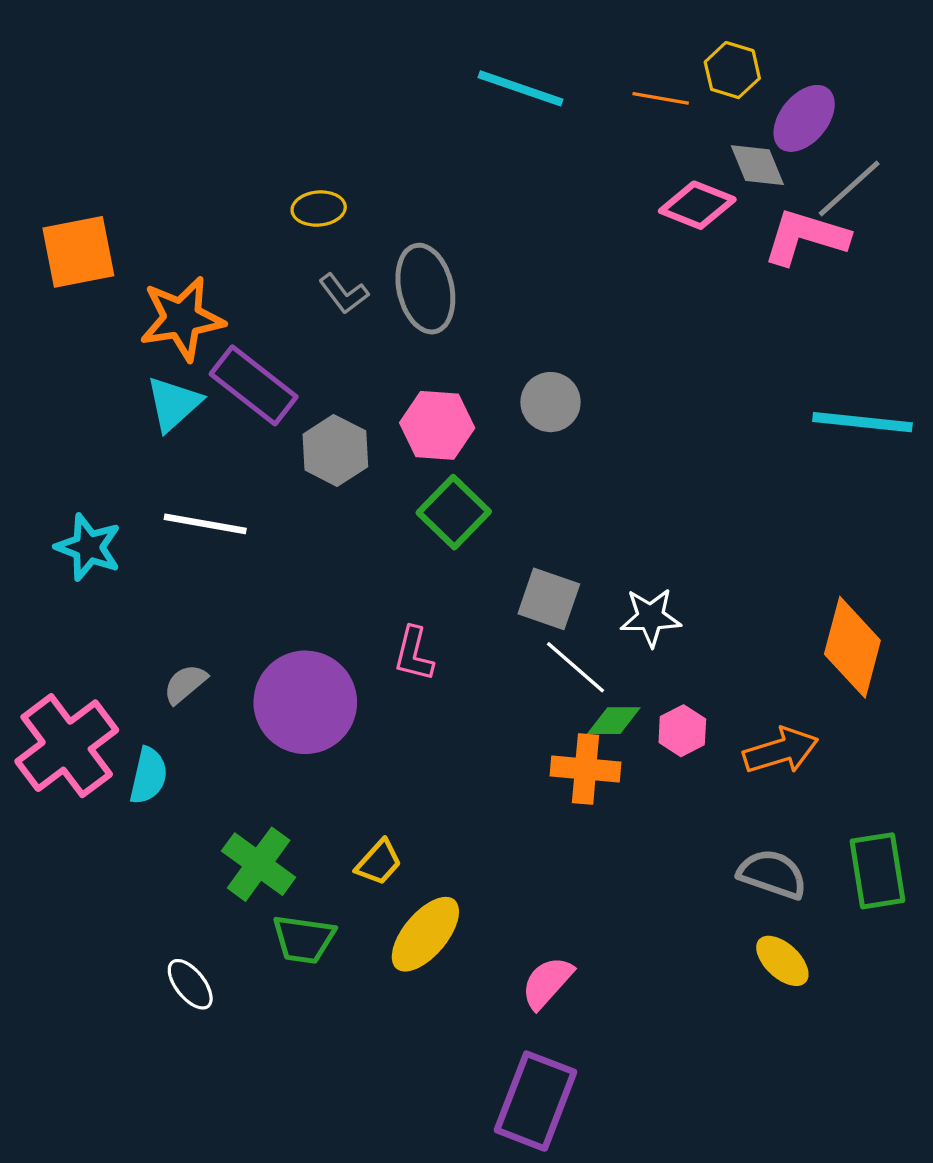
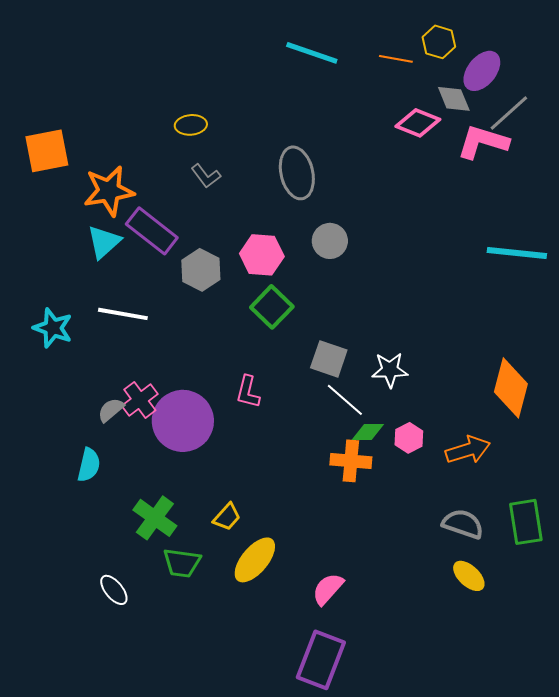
gray ellipse: (425, 289) -> (297, 173), moved
pink cross: (67, 746) -> (140, 400), moved, size x0.6

